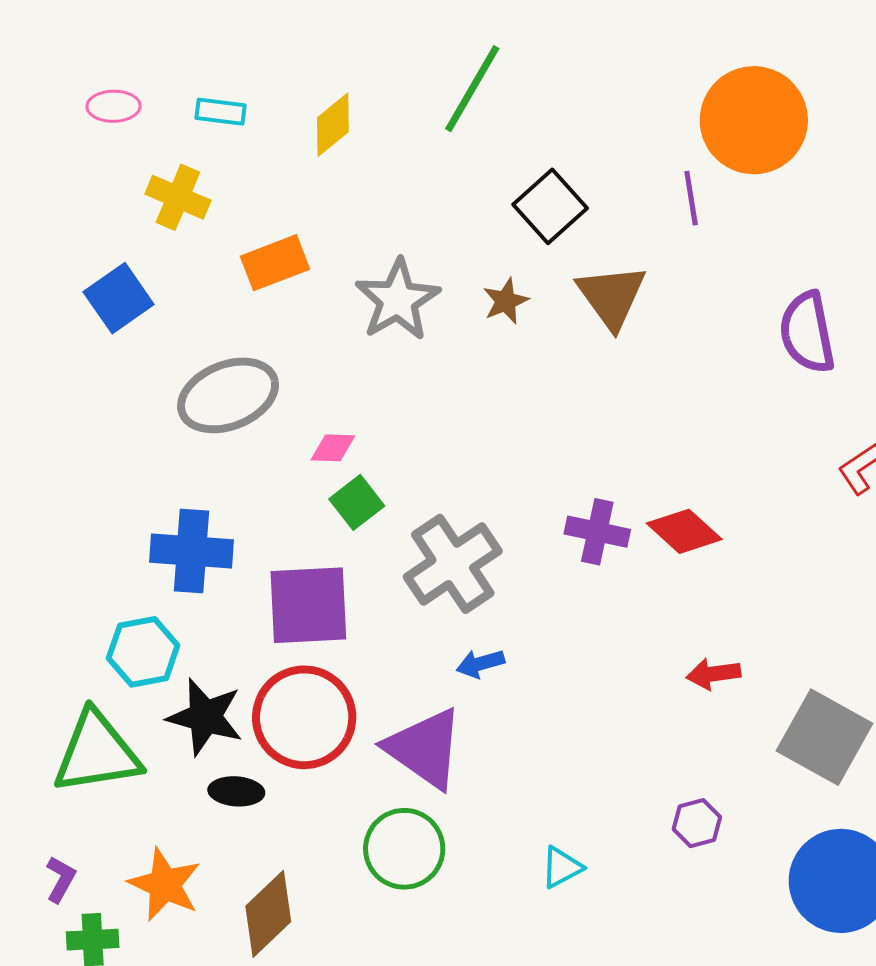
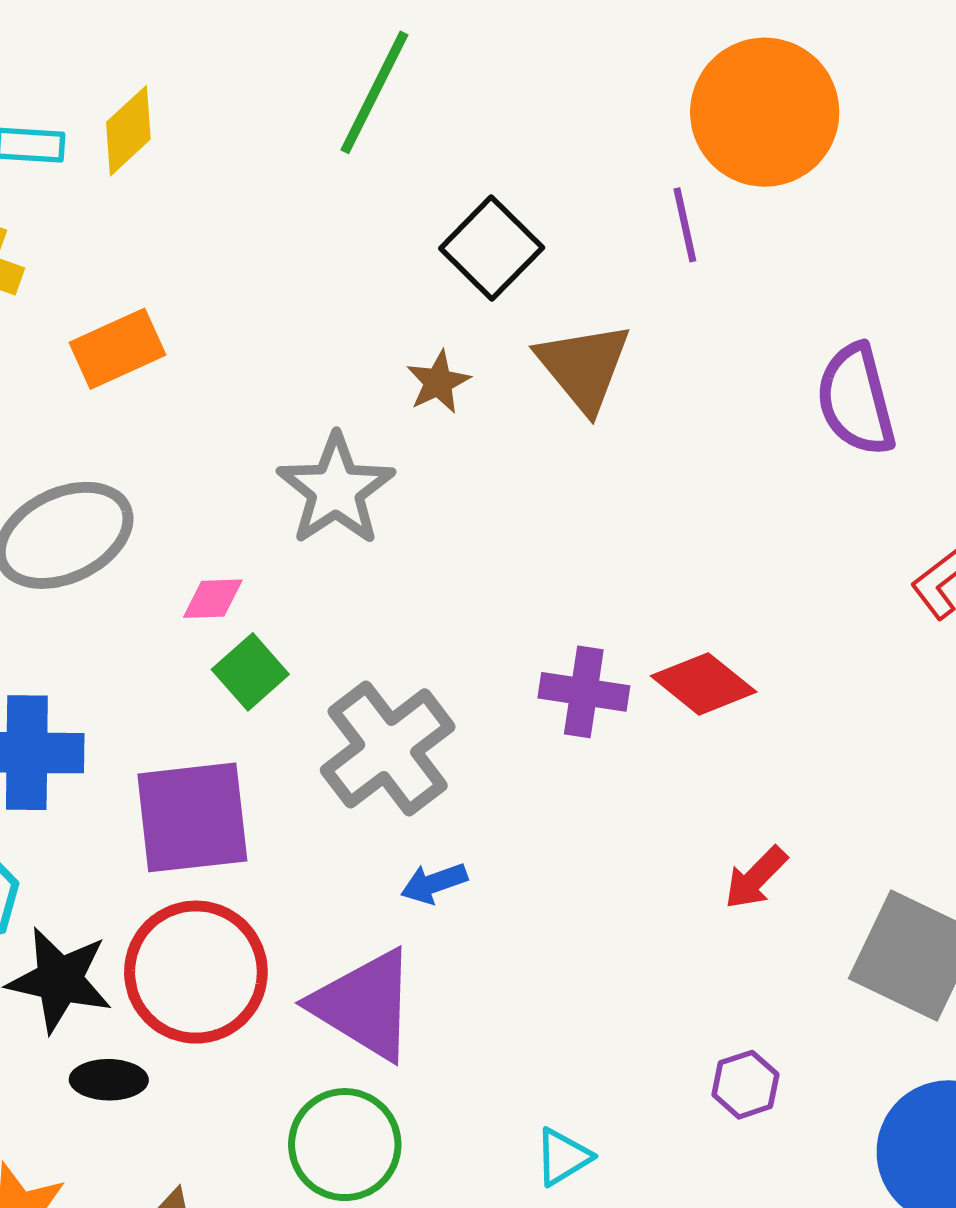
yellow diamond: (333, 125) -> (128, 131), moved
gray star: (398, 300) -> (336, 490), moved
red arrow: (714, 674) -> (756, 878), turned -34

